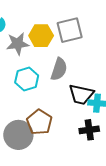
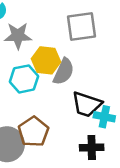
yellow hexagon: (41, 36) -> (46, 60), moved

